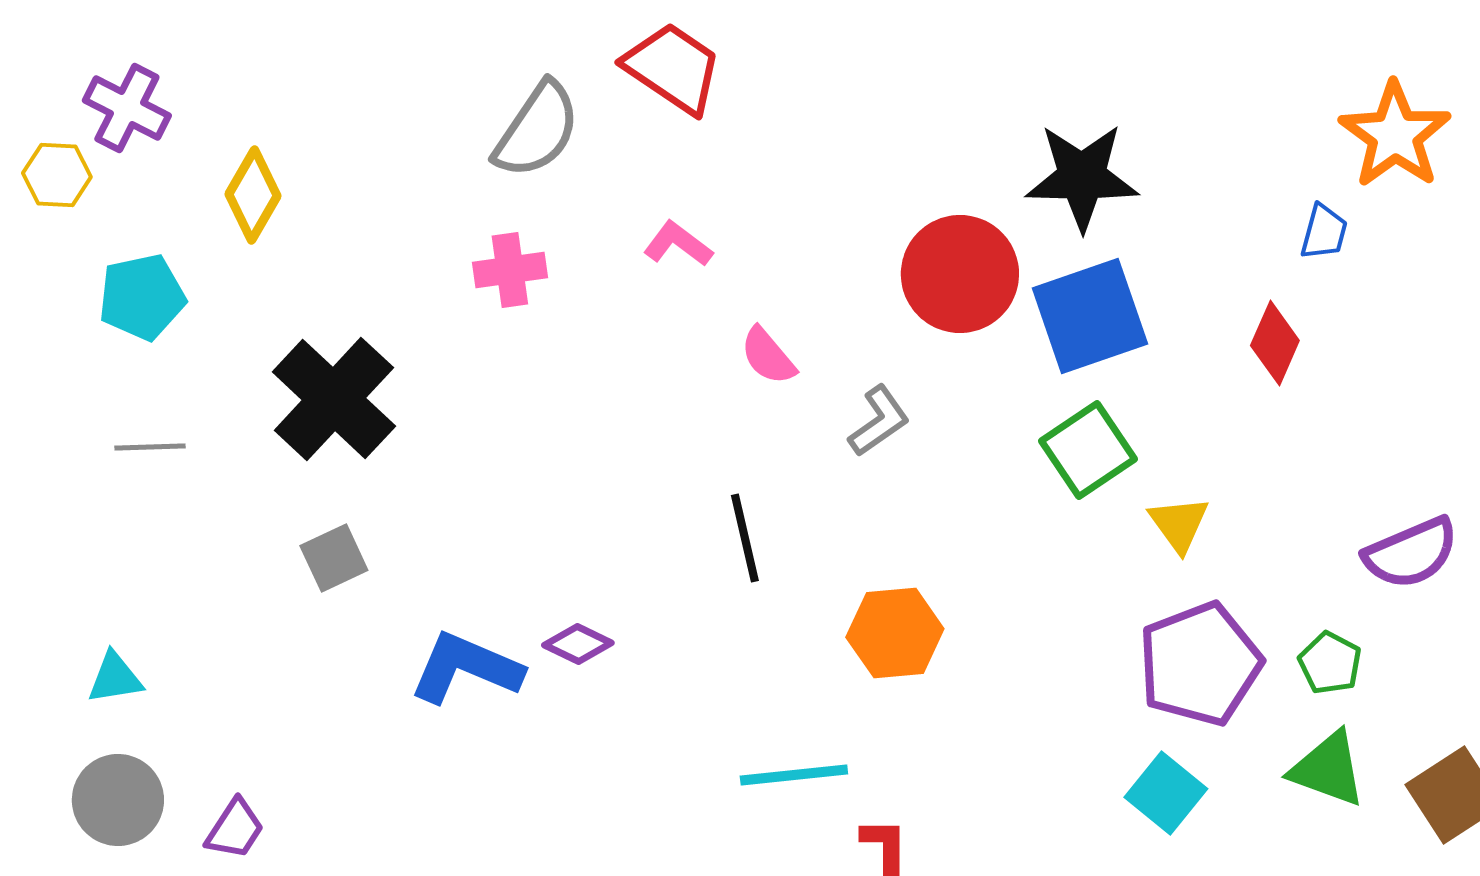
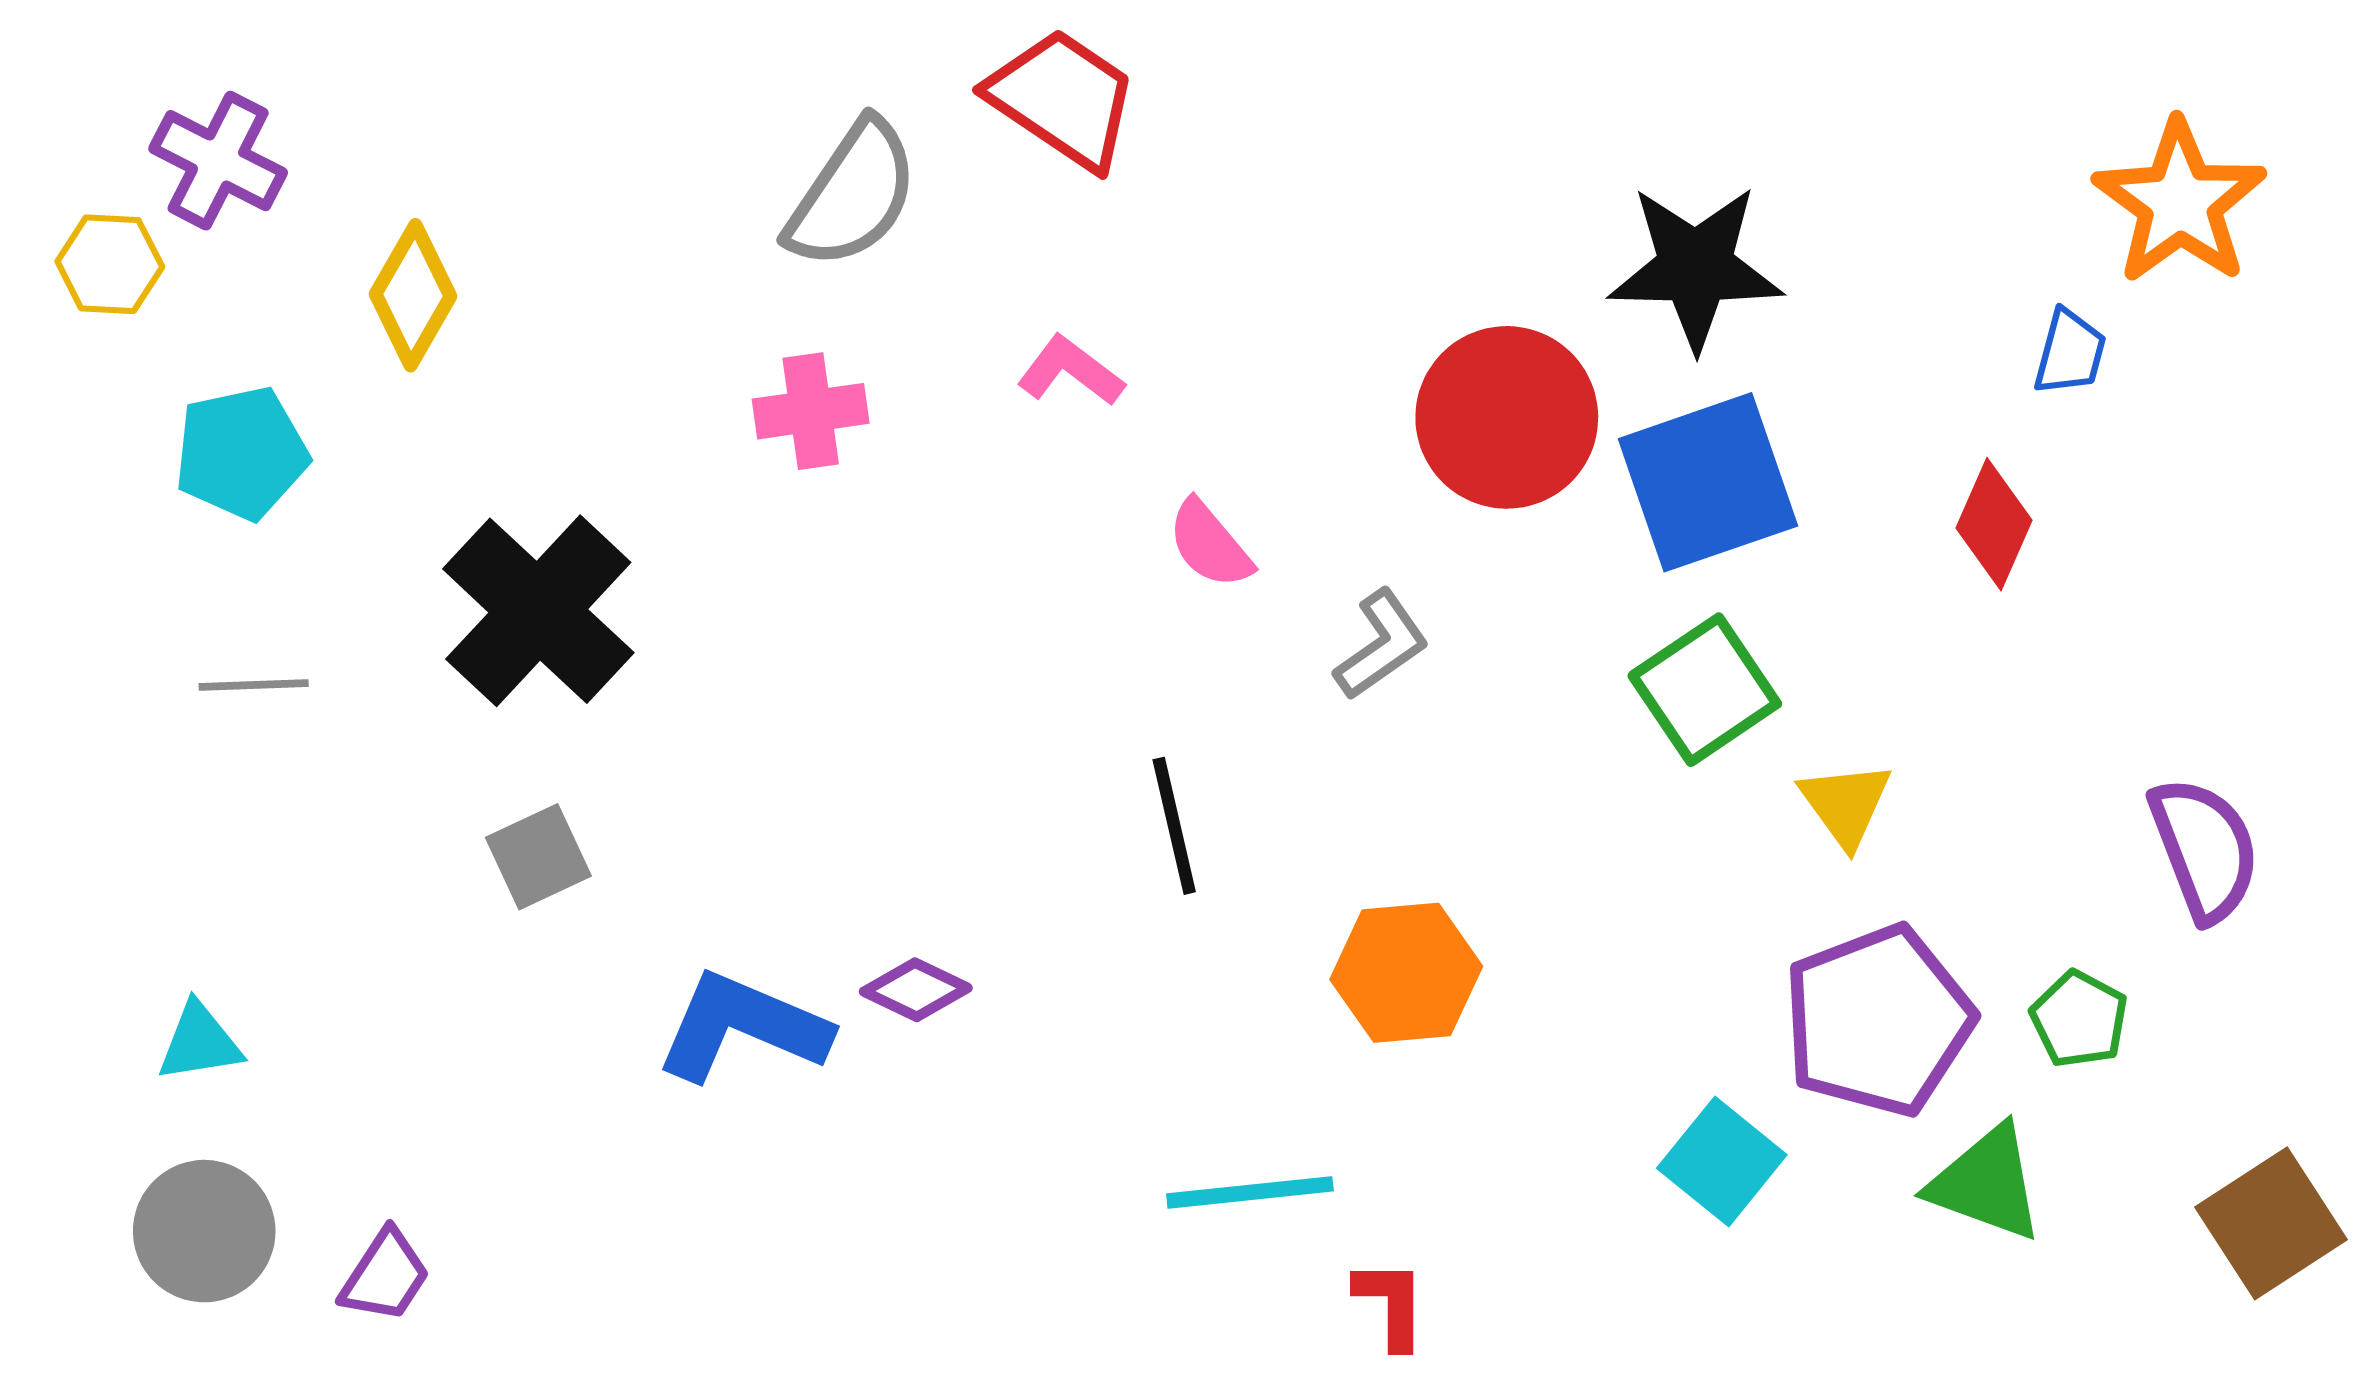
purple semicircle: (1411, 553) -> (2204, 849), turned -88
green triangle: (1328, 769) -> (1986, 1183), moved
cyan square: (1166, 793) -> (1722, 1161), moved

